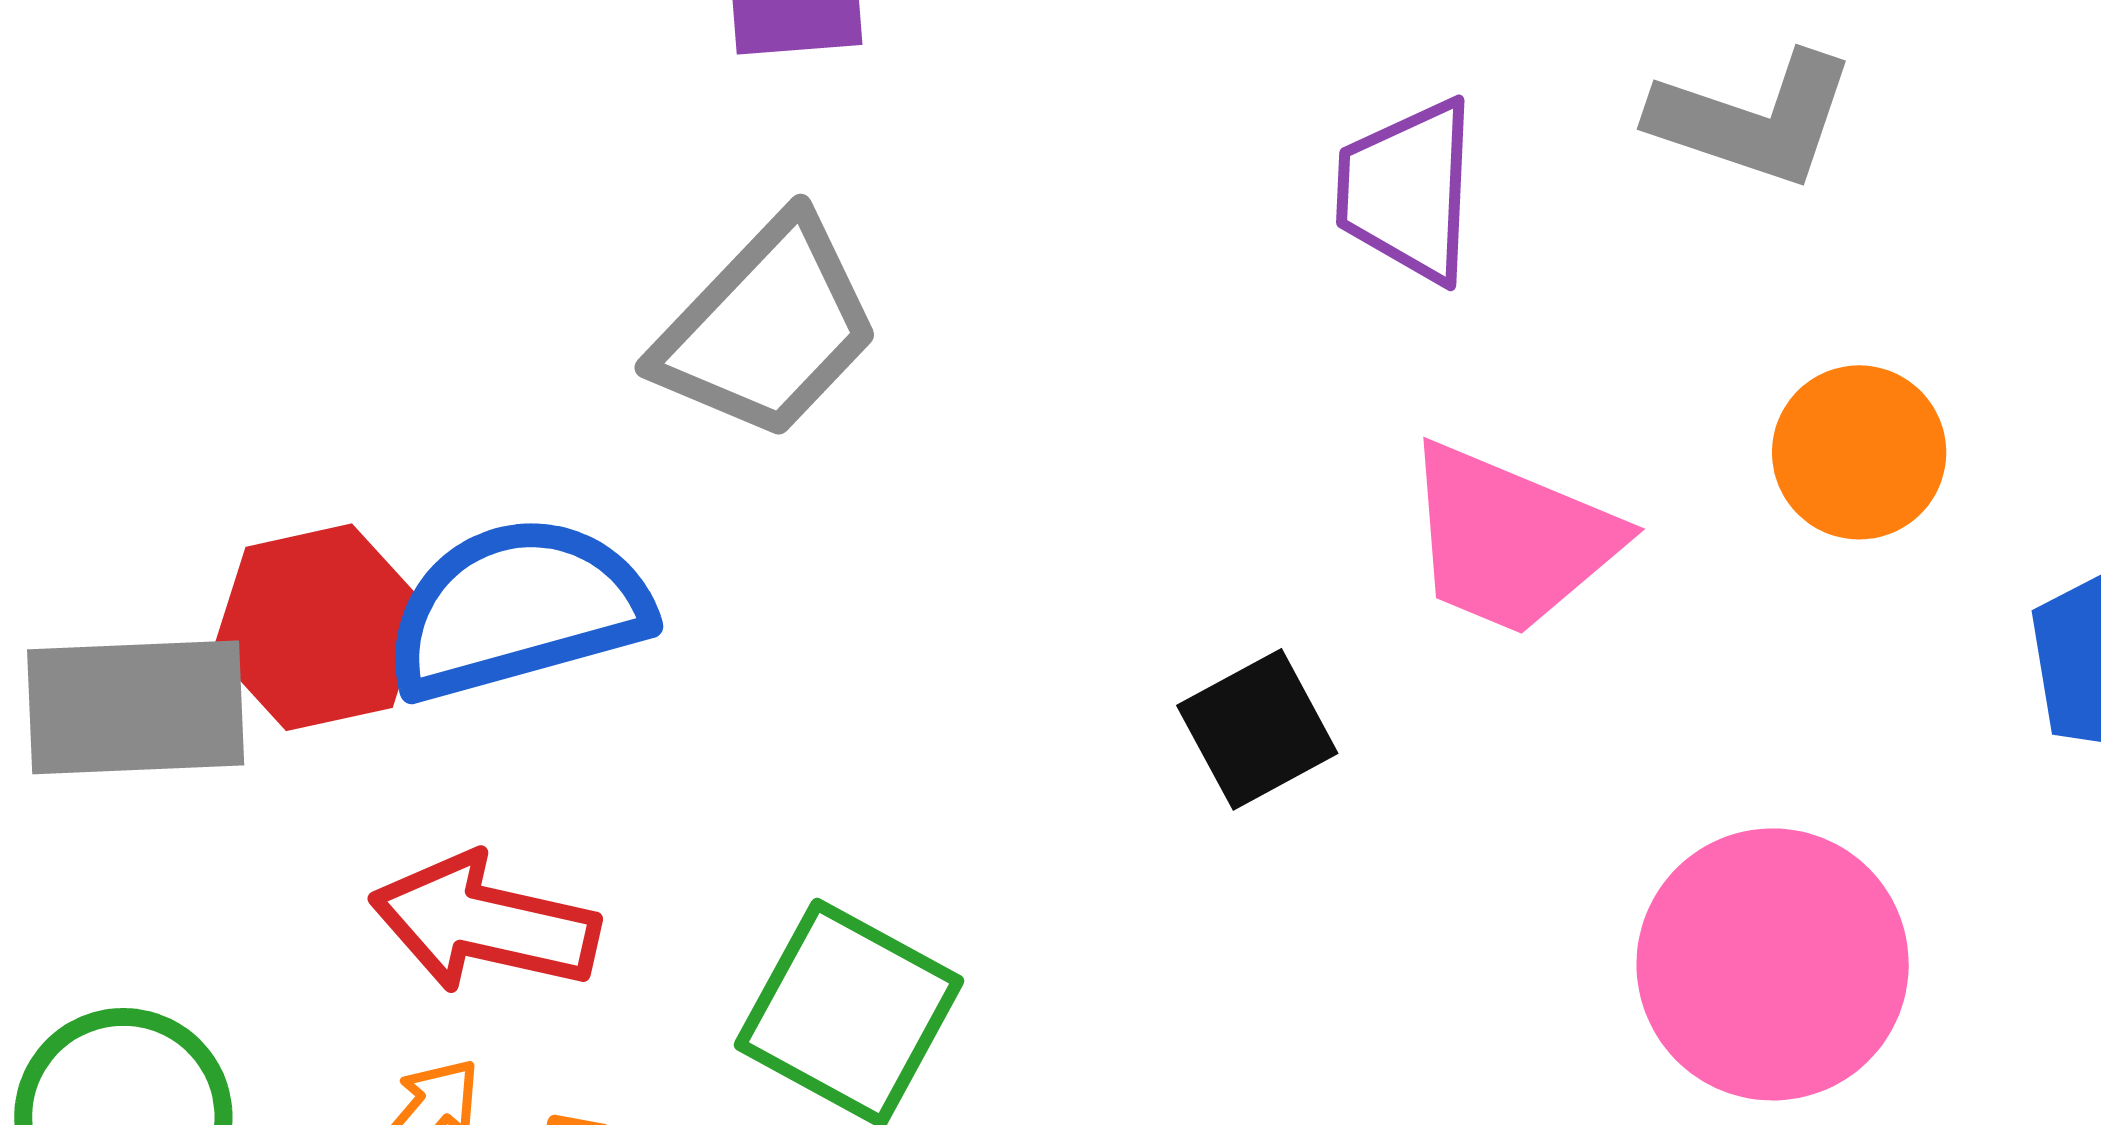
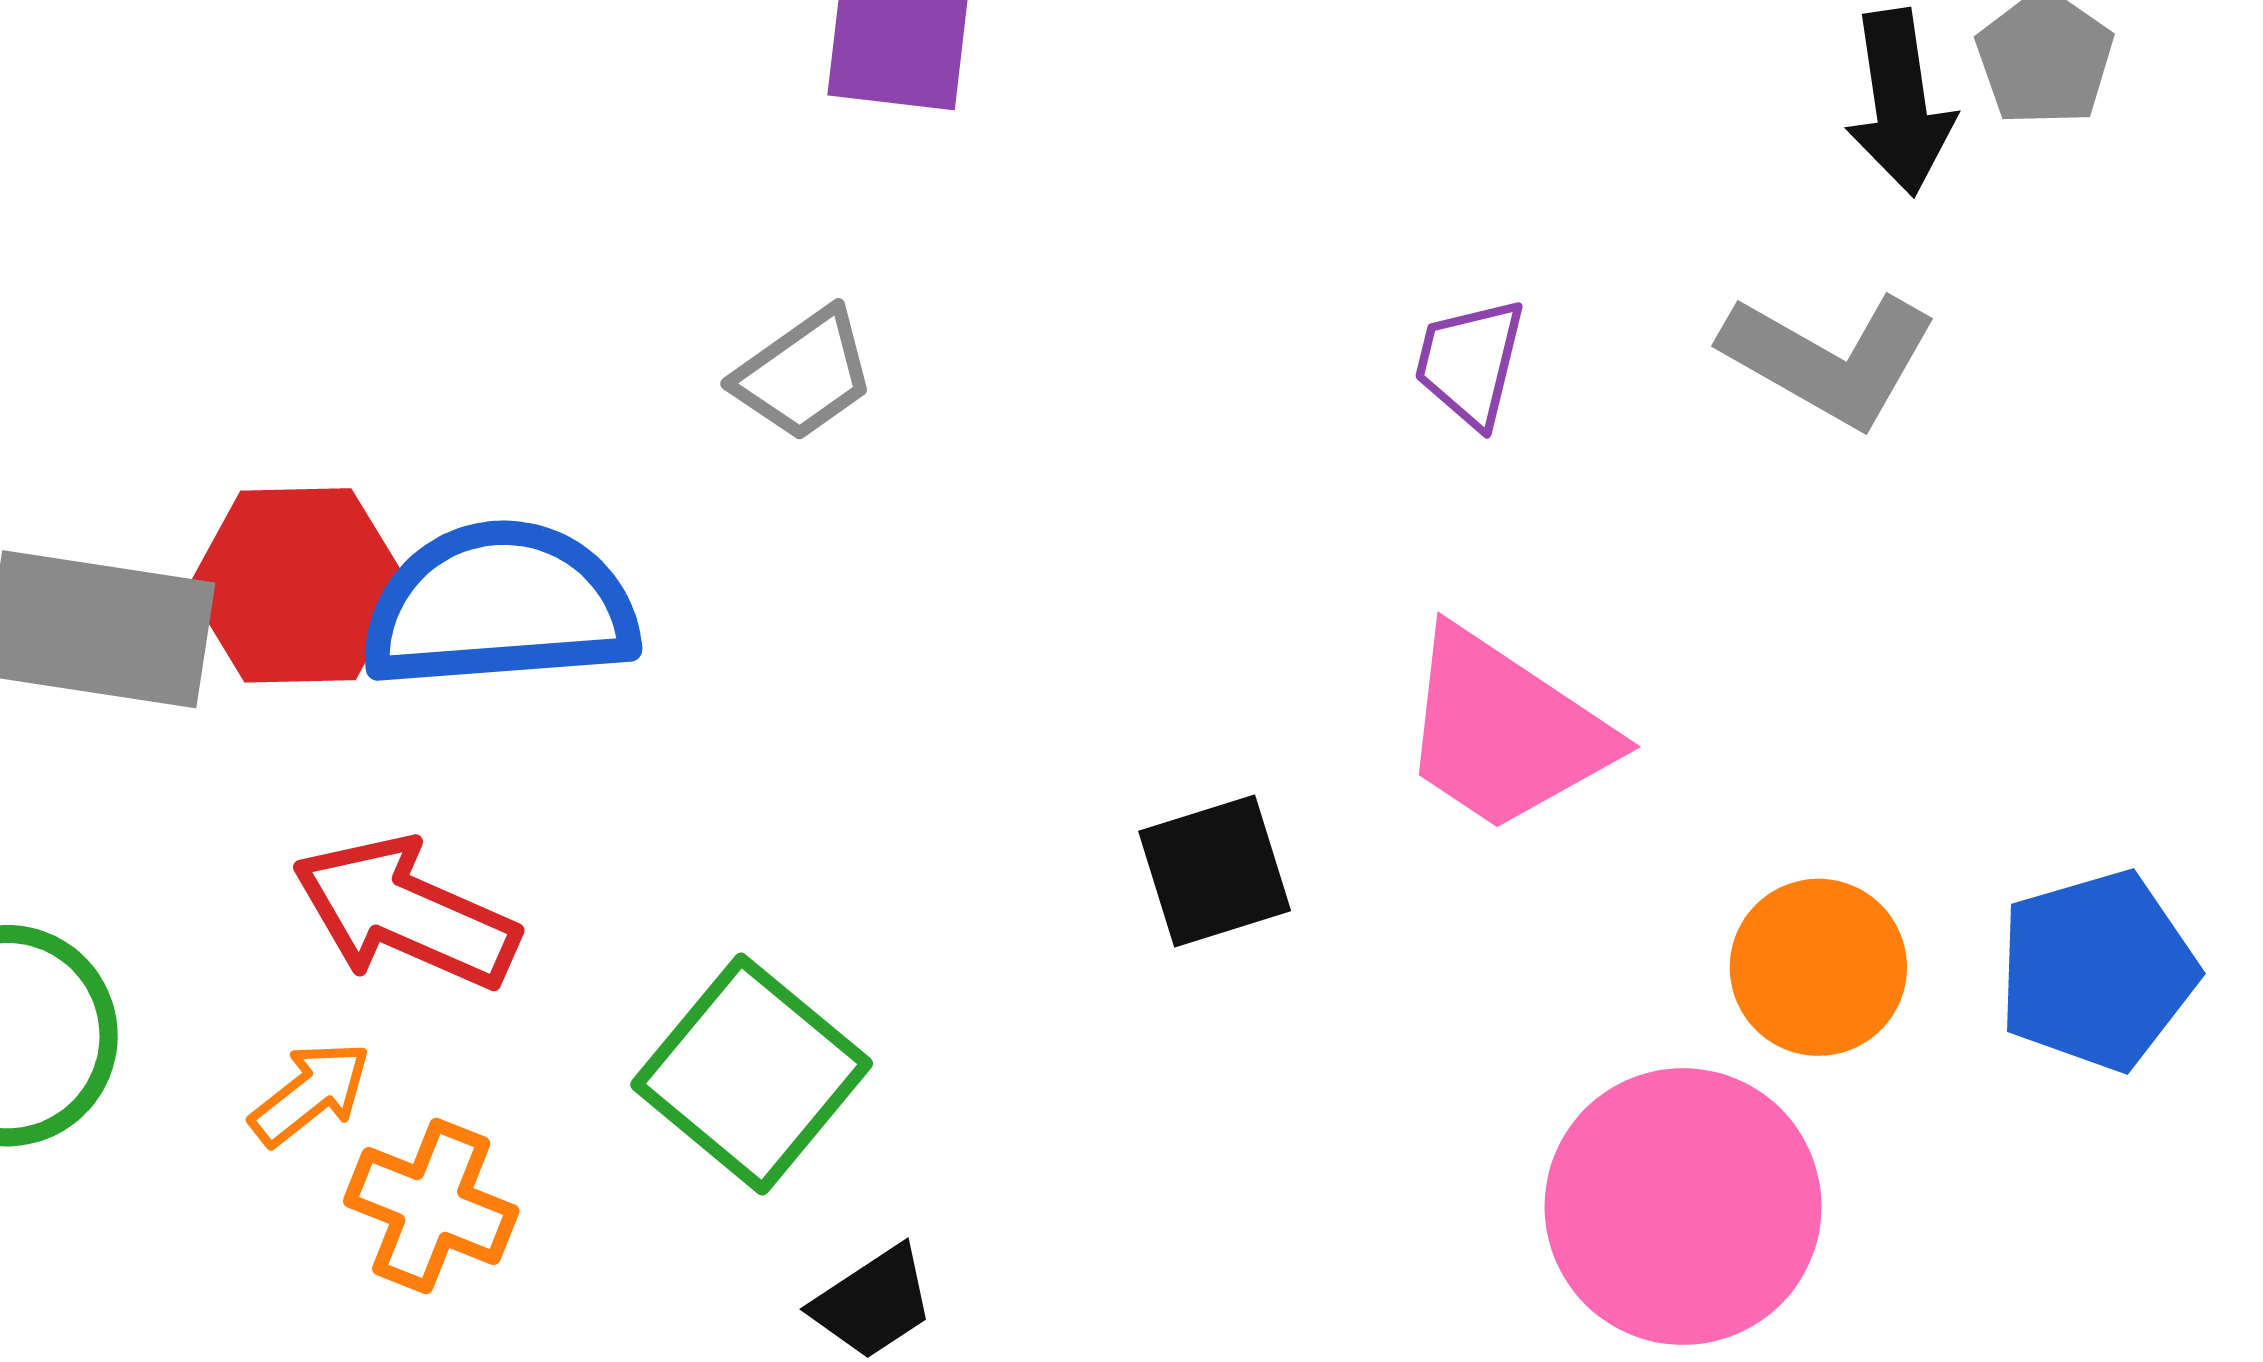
purple trapezoid: (1407, 191) -> (1470, 363), size x0.7
gray trapezoid: (767, 328) -> (804, 374), size x0.6
orange circle: (1859, 452) -> (1818, 967), moved

